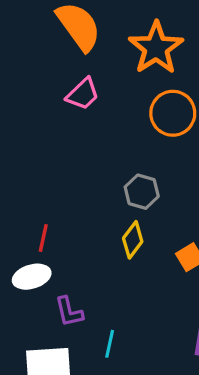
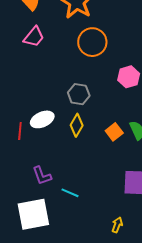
white ellipse: (32, 277) -> (42, 119), moved
cyan line: (110, 344) -> (70, 193), turned -72

